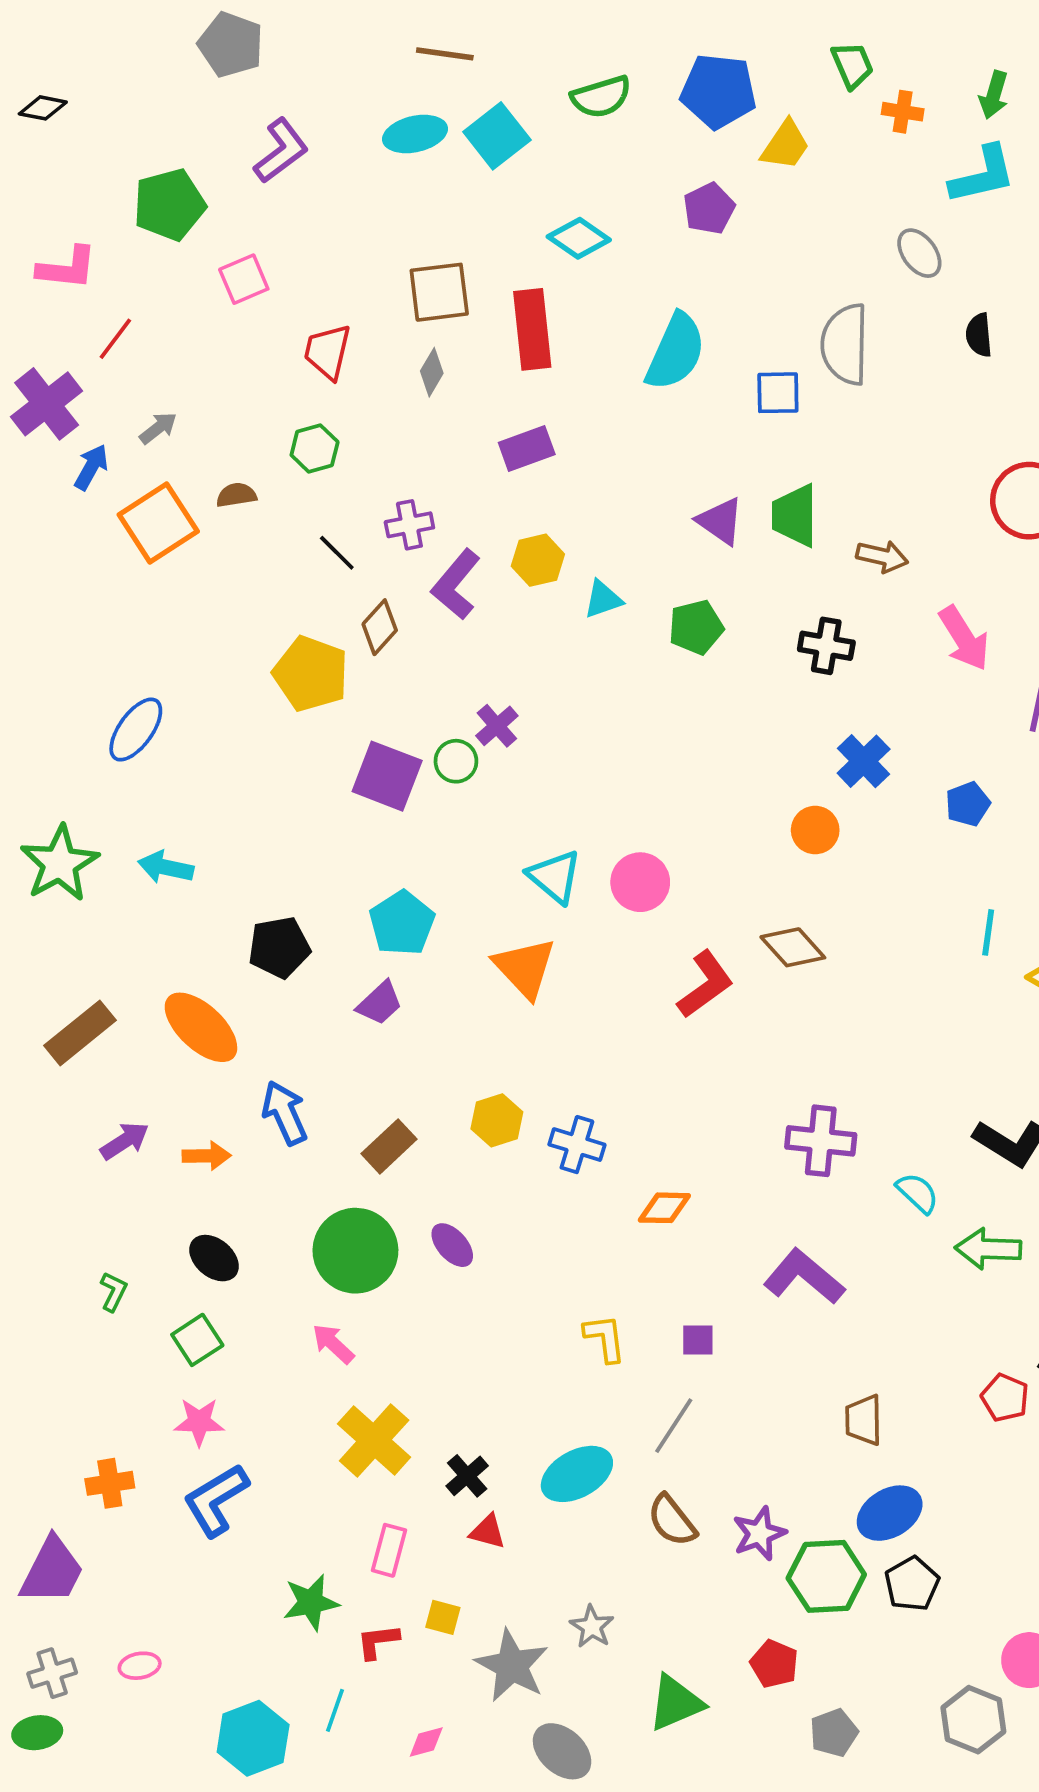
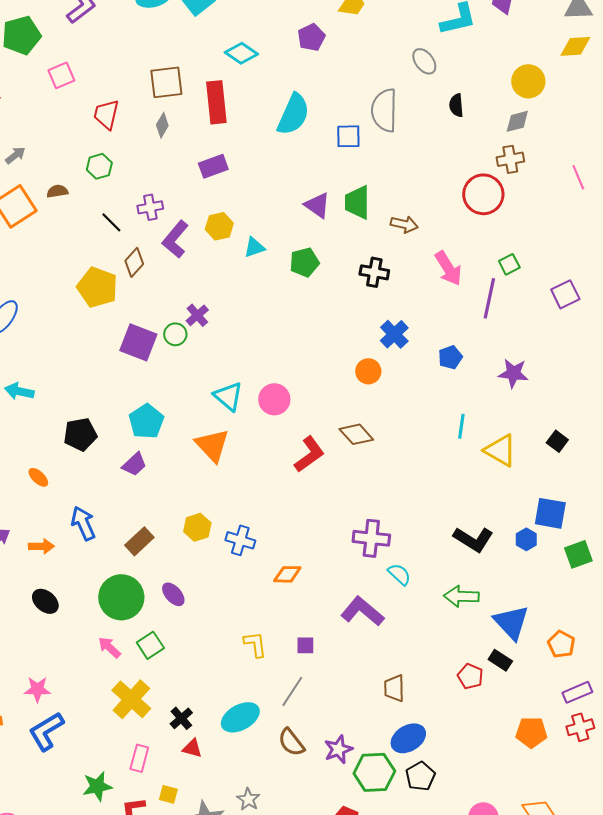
orange ellipse: (201, 1027) -> (38, 477), size x0.5
cyan semicircle: (918, 1193) -> (399, 574), moved
green square: (197, 1340) -> (150, 645), moved

